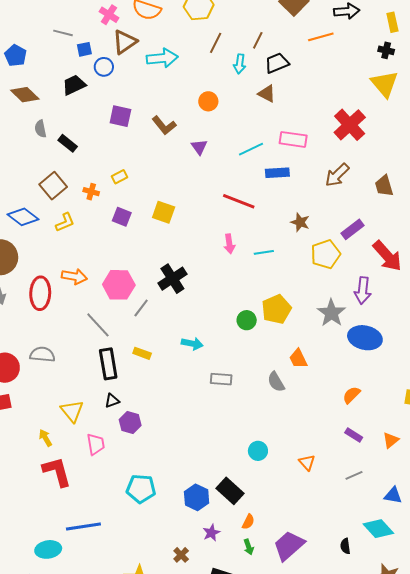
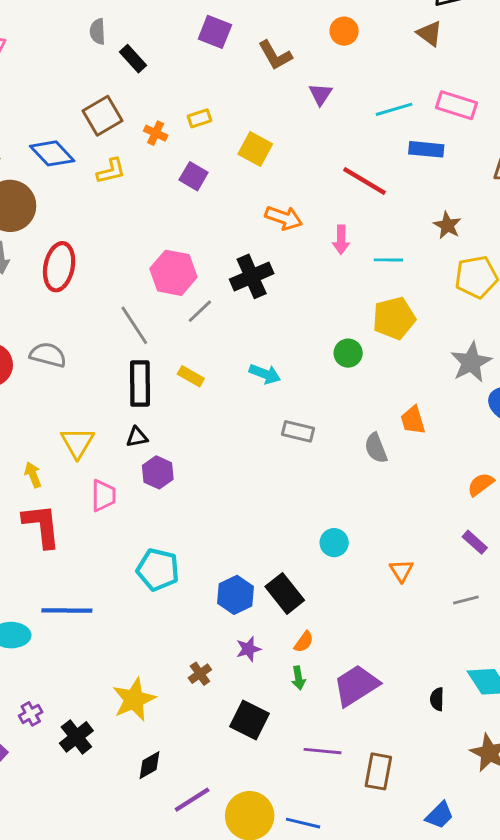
yellow square: (164, 212) -> (255, 149), moved
orange arrow: (74, 277) -> (284, 218), moved
yellow pentagon: (276, 309) -> (394, 318), moved

